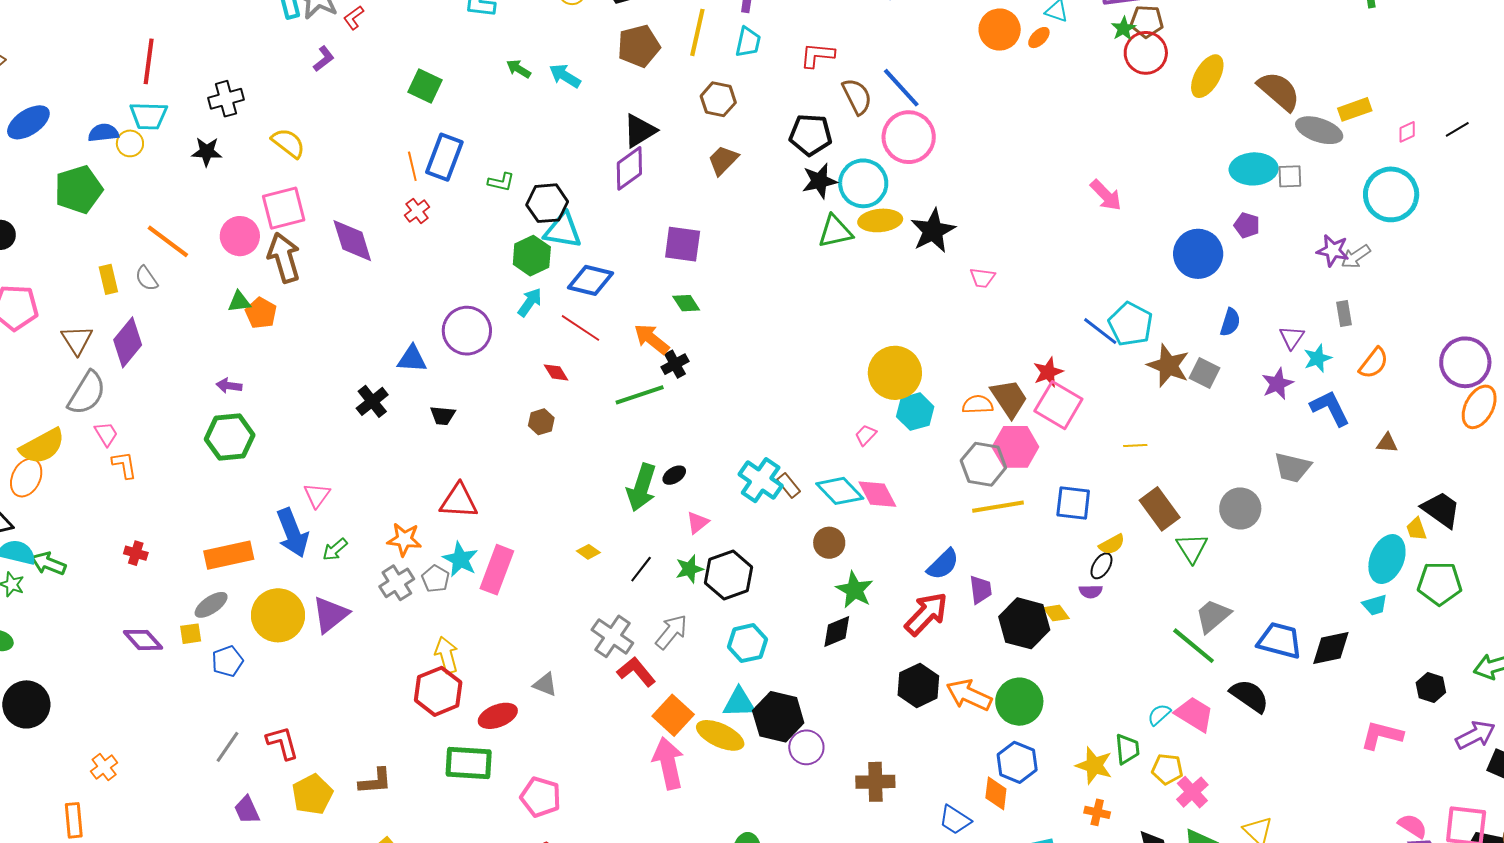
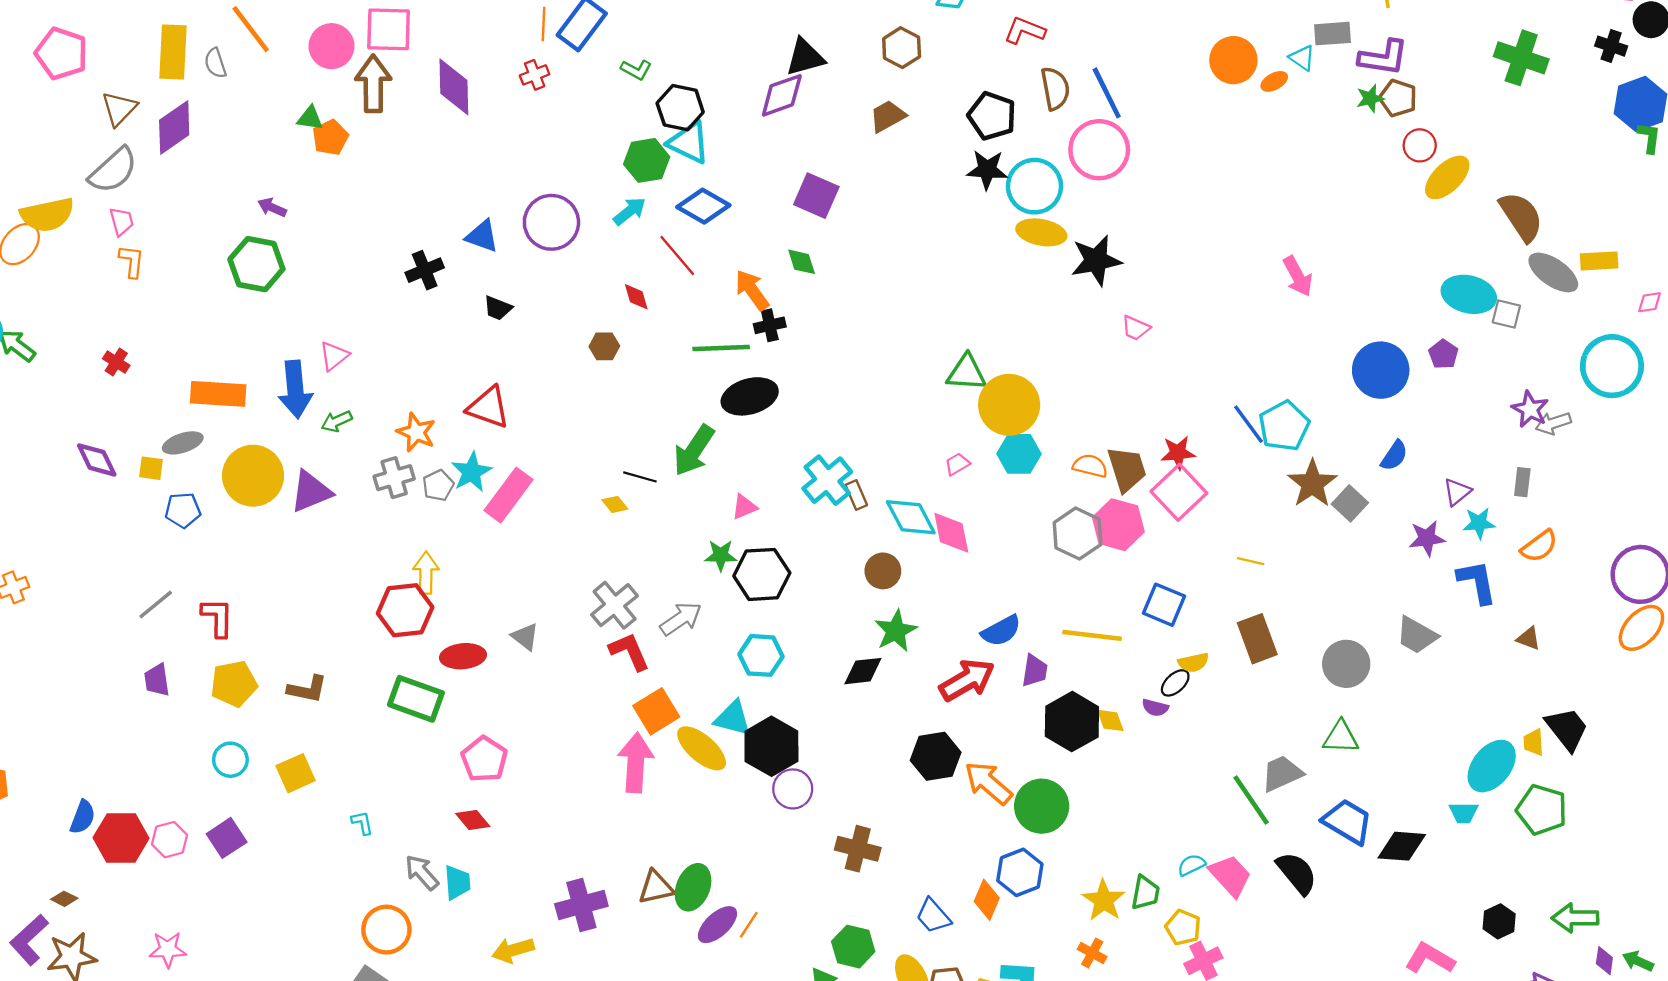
red circle: (1146, 53) -> (1420, 145), moved, size x0.7
green triangle: (835, 231) -> (967, 373), moved
yellow rectangle: (108, 279) -> (173, 52), size x1.6
black ellipse: (674, 475) -> (750, 396), moved, size x2.0
yellow line: (998, 507) -> (1092, 635), moved
green triangle: (1192, 548) -> (1341, 737), moved, turned 48
black line: (641, 569) -> (640, 477), moved, turned 52

